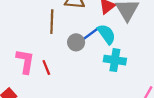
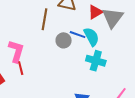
blue line: (91, 34) -> (78, 35), turned 49
red line: (46, 67) -> (21, 68), moved

